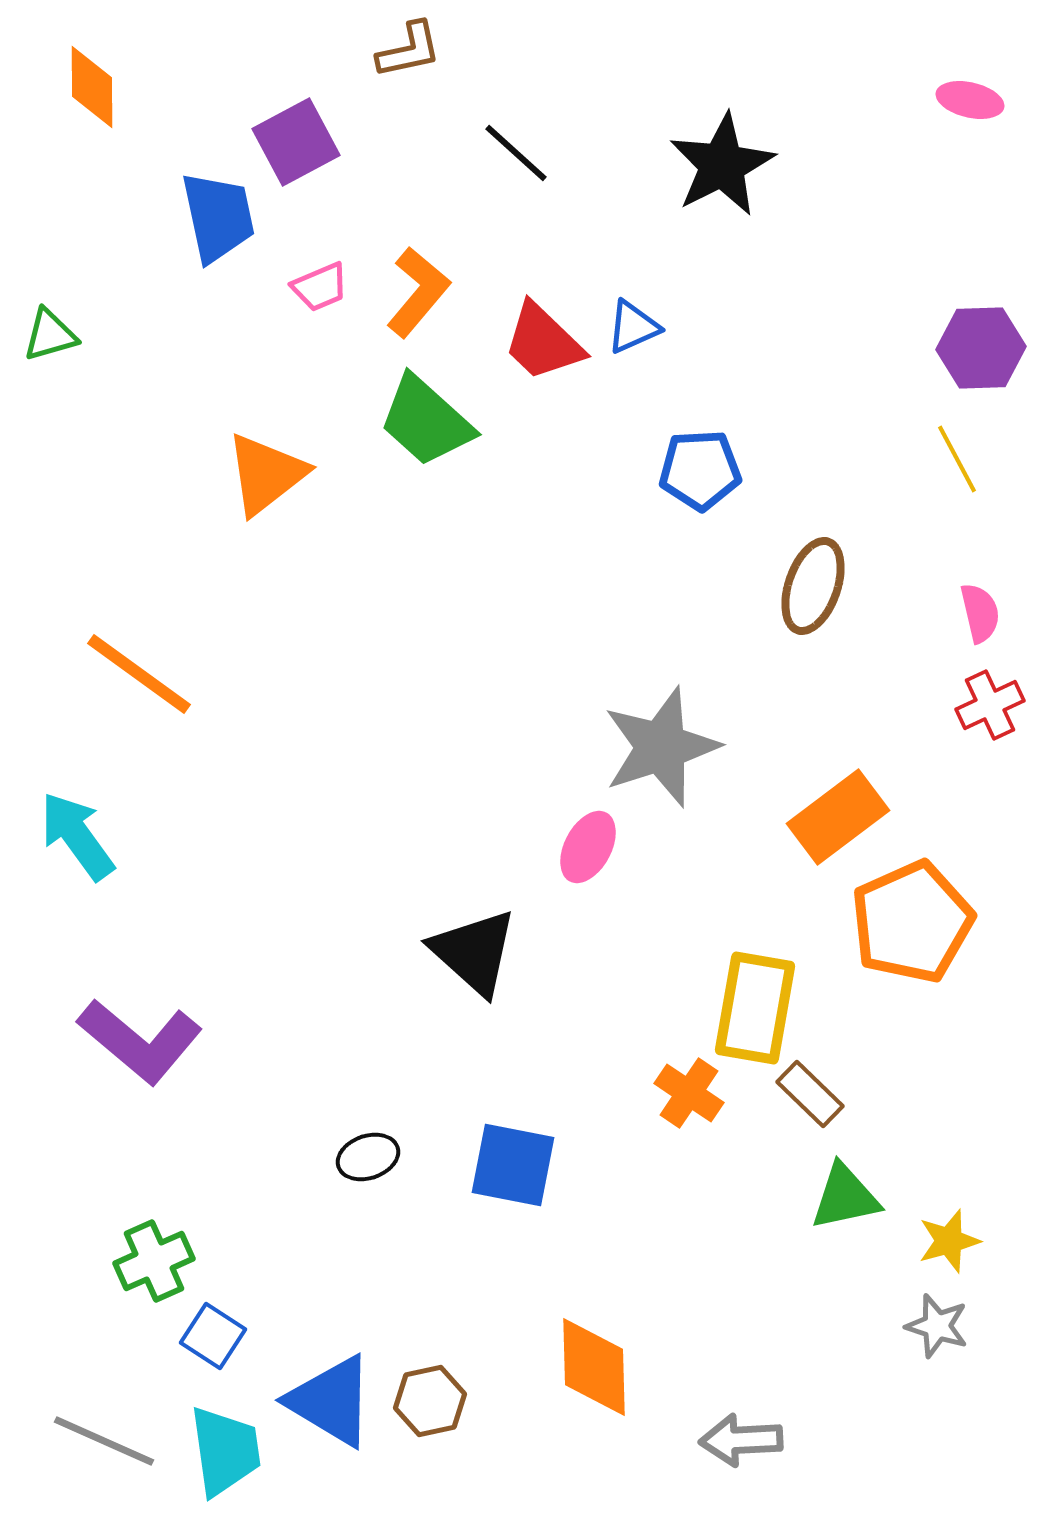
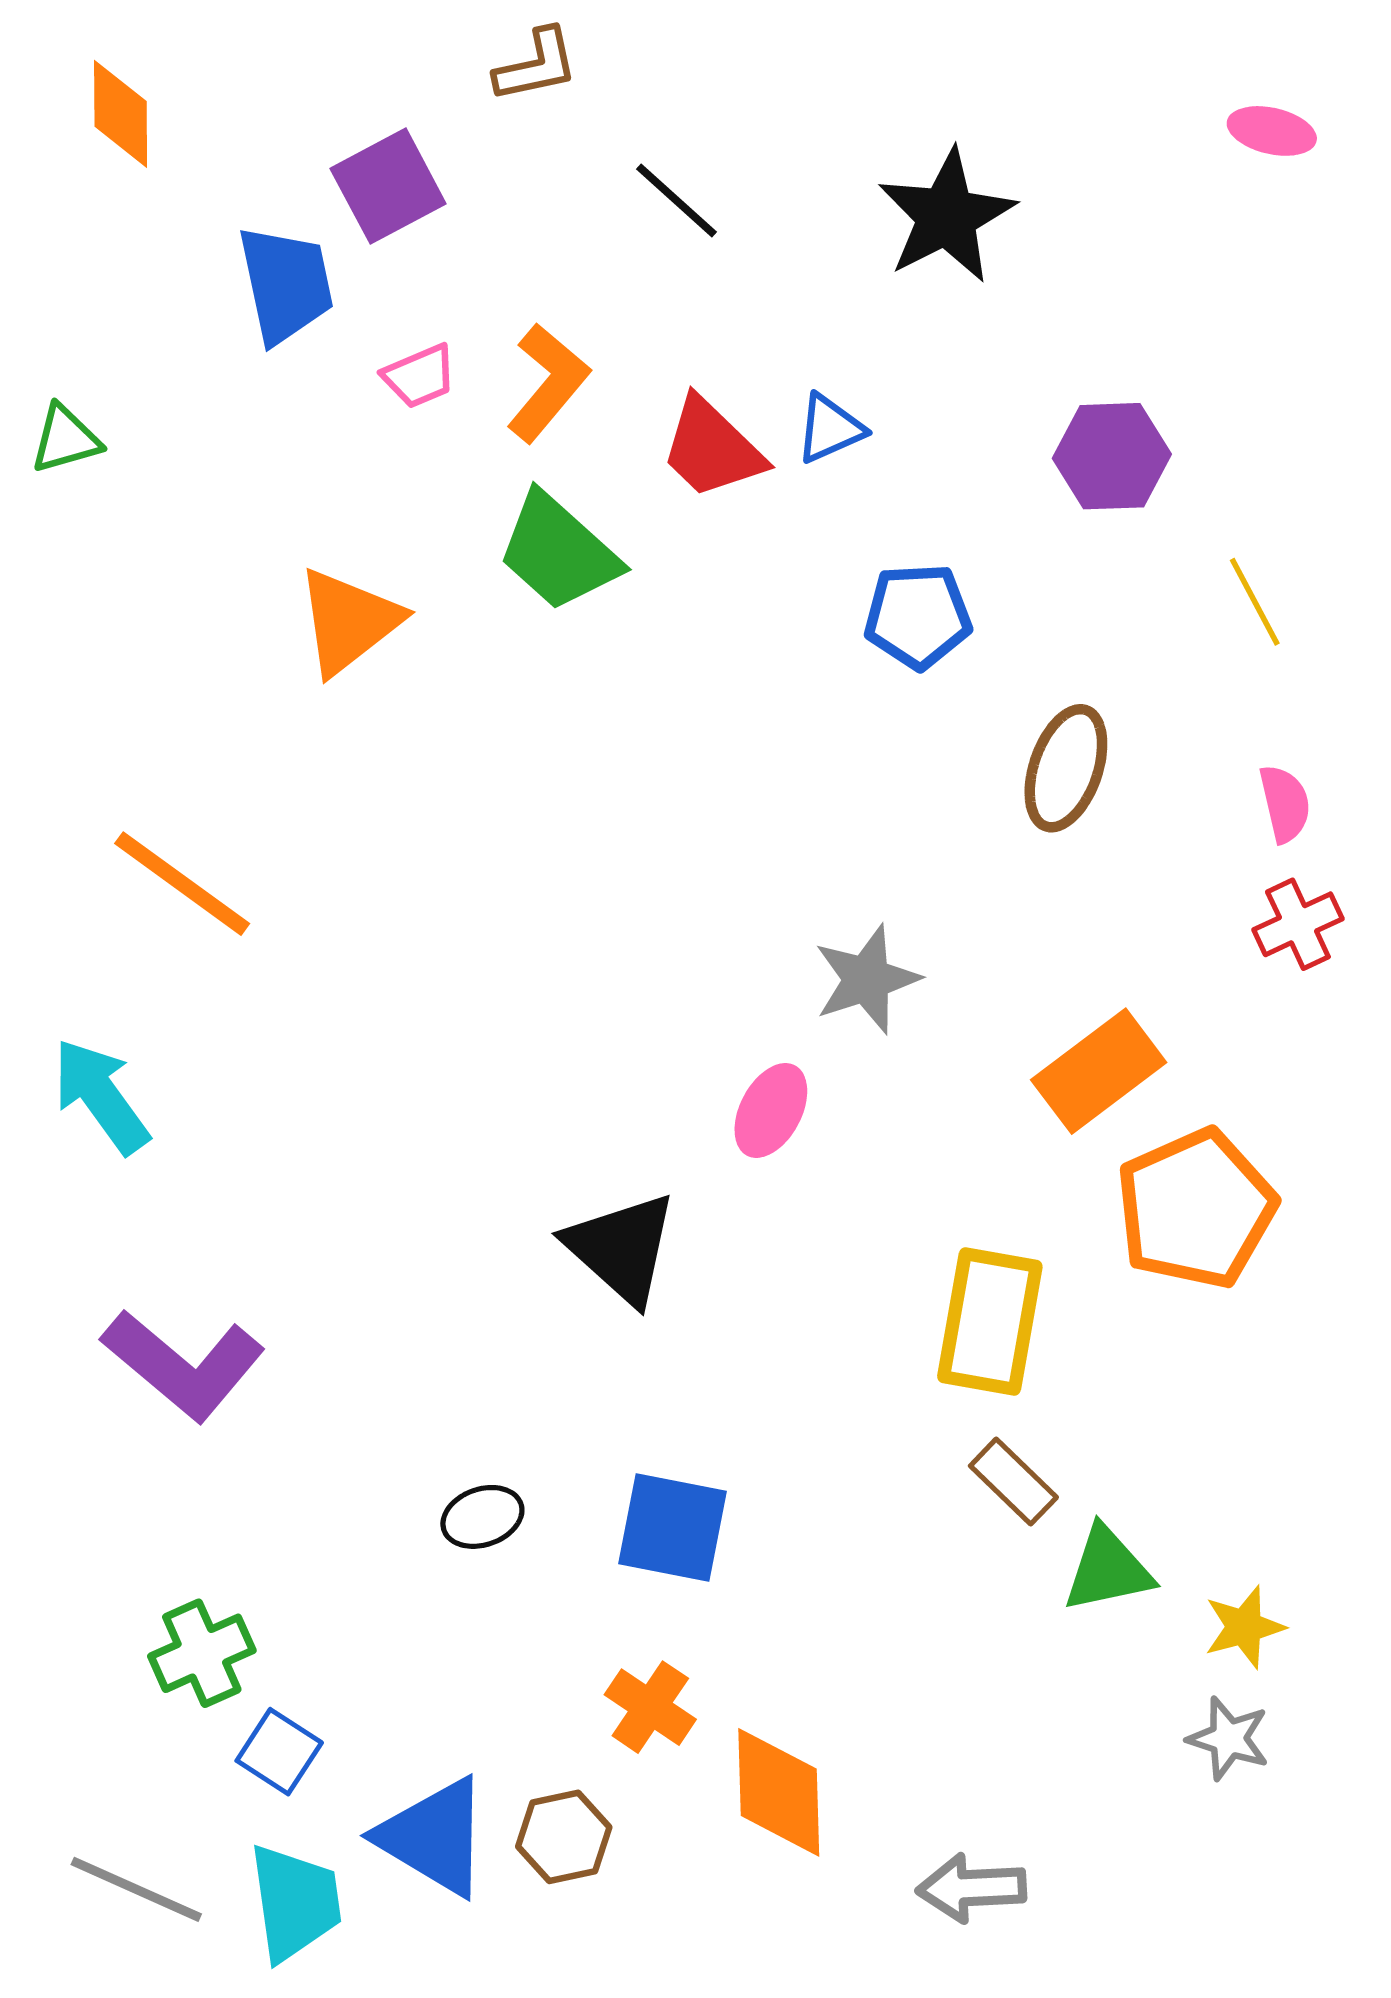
purple hexagon: (981, 348) -> (1112, 456), moved
gray star: (661, 747) -> (867, 979), size x0.7
orange cross: (689, 1093) -> (650, 1707), moved
brown rectangle: (810, 1094) -> (1013, 1482), moved

